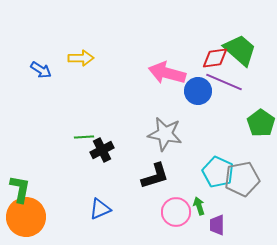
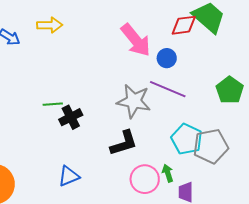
pink arrow: (167, 73) -> (136, 40), turned -144
purple line: (224, 82) -> (168, 89), moved
blue circle: (198, 91) -> (167, 58), size x0.7

